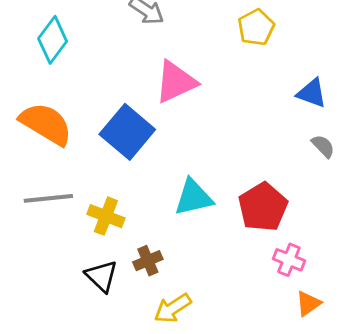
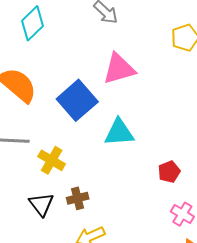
cyan triangle: (193, 197) -> (119, 132), moved
red pentagon: (263, 207) -> (169, 172), size x0.6

